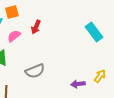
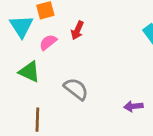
gray semicircle: (35, 71) -> (76, 89), turned -120

